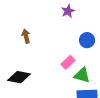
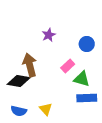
purple star: (68, 11) -> (49, 35), moved
brown arrow: (26, 36) -> (30, 65), moved, size x1.6

